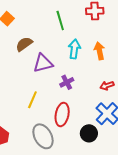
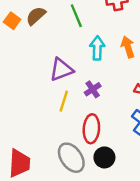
brown semicircle: (24, 44) -> (36, 16), moved
yellow line: (32, 100) -> (64, 101), moved
black circle: (89, 133) -> (104, 157), moved

